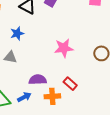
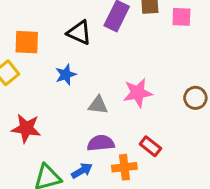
gray triangle: (10, 57) -> (98, 105), moved

